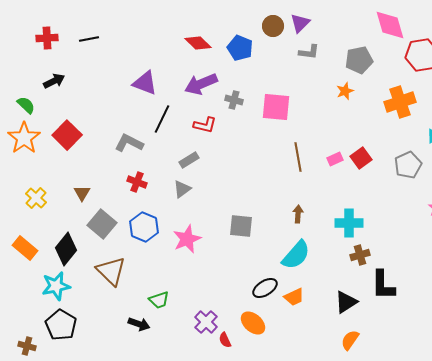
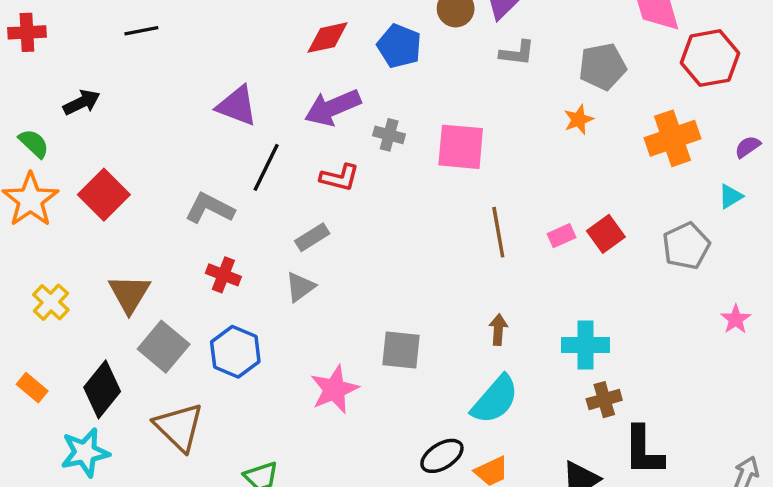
red cross: (47, 38) -> (27, 32), moved
red diamond: (198, 43) -> (328, 38), turned -56
brown triangle: (82, 193) -> (129, 294), size x1.5
pink star: (187, 239) -> (334, 389), moved
orange rectangle: (25, 248) -> (32, 388), size x0.7

